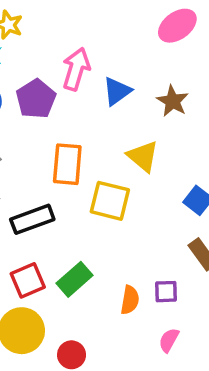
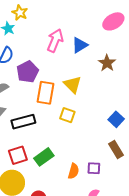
blue triangle: (117, 91) -> (80, 45), moved
purple pentagon: (36, 99) -> (28, 72), moved
yellow triangle: (143, 156) -> (73, 85), moved
yellow square: (110, 201) -> (67, 115), size x0.7

